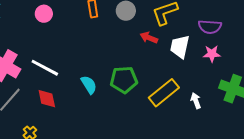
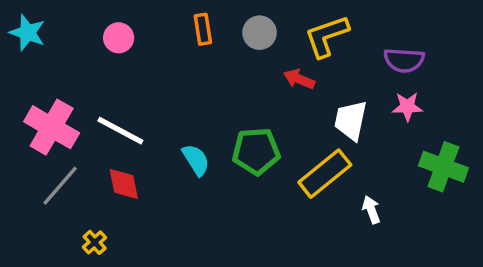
white trapezoid: (180, 47) -> (351, 120), moved
white arrow: (196, 101) -> (371, 210), moved

